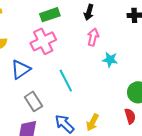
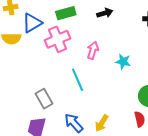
black arrow: (89, 12) -> (105, 13), turned -126
pink arrow: (93, 37) -> (93, 50), moved
blue triangle: (21, 69) -> (32, 23), moved

